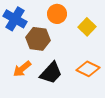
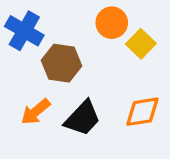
orange circle: (57, 14) -> (112, 23), moved
orange diamond: (88, 69) -> (142, 112), turned -35

